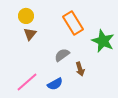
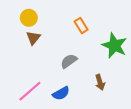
orange rectangle: (73, 23) -> (81, 26), size x0.6
brown arrow: (80, 69) -> (100, 82), moved

